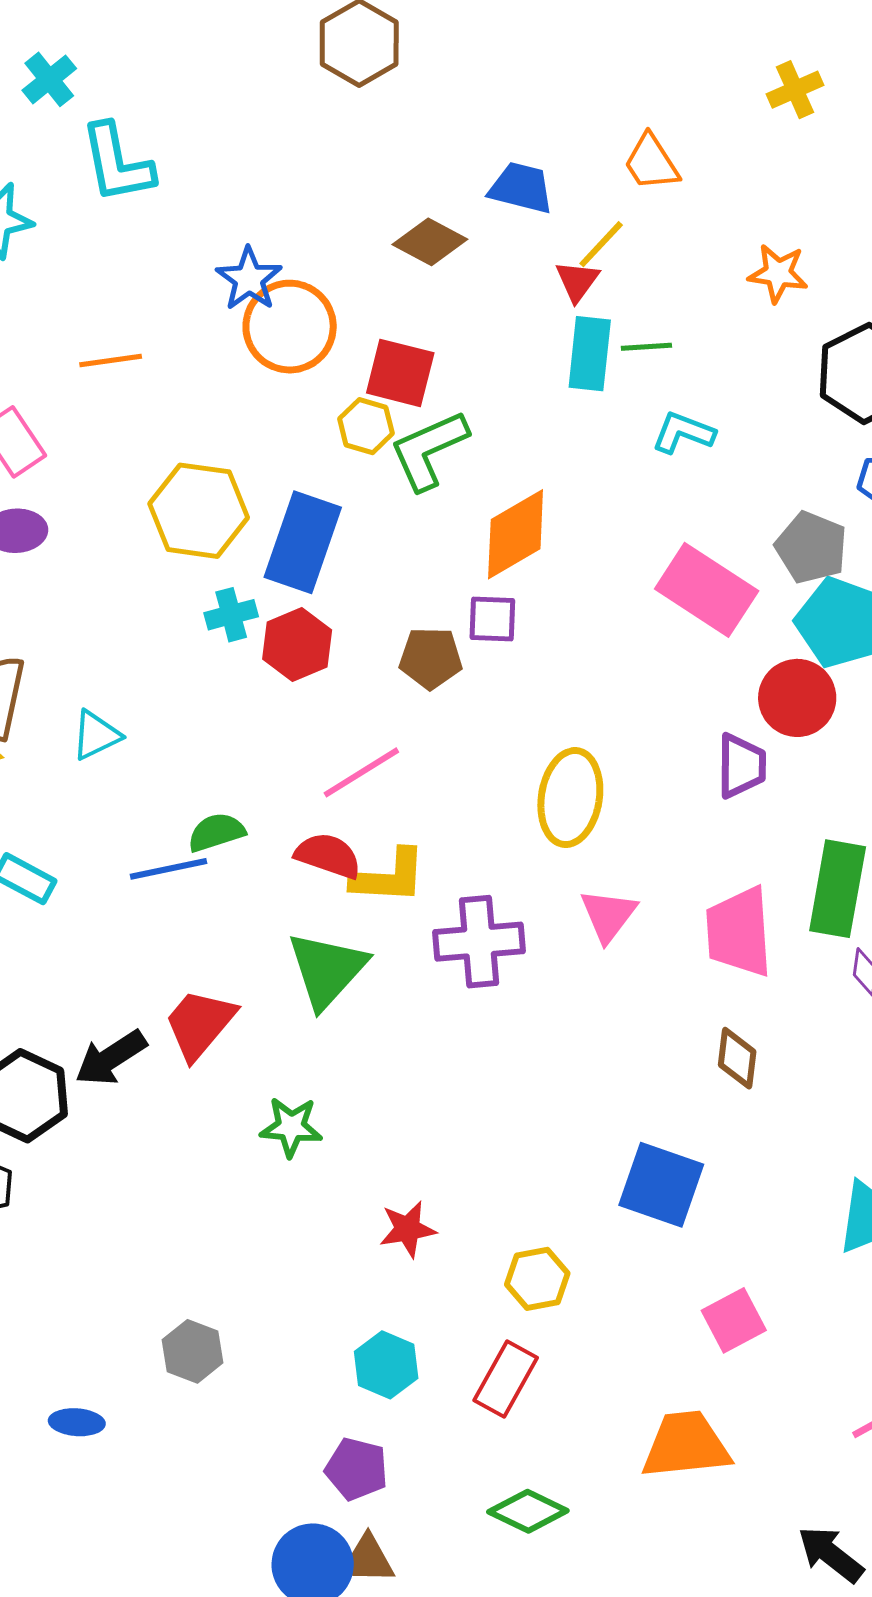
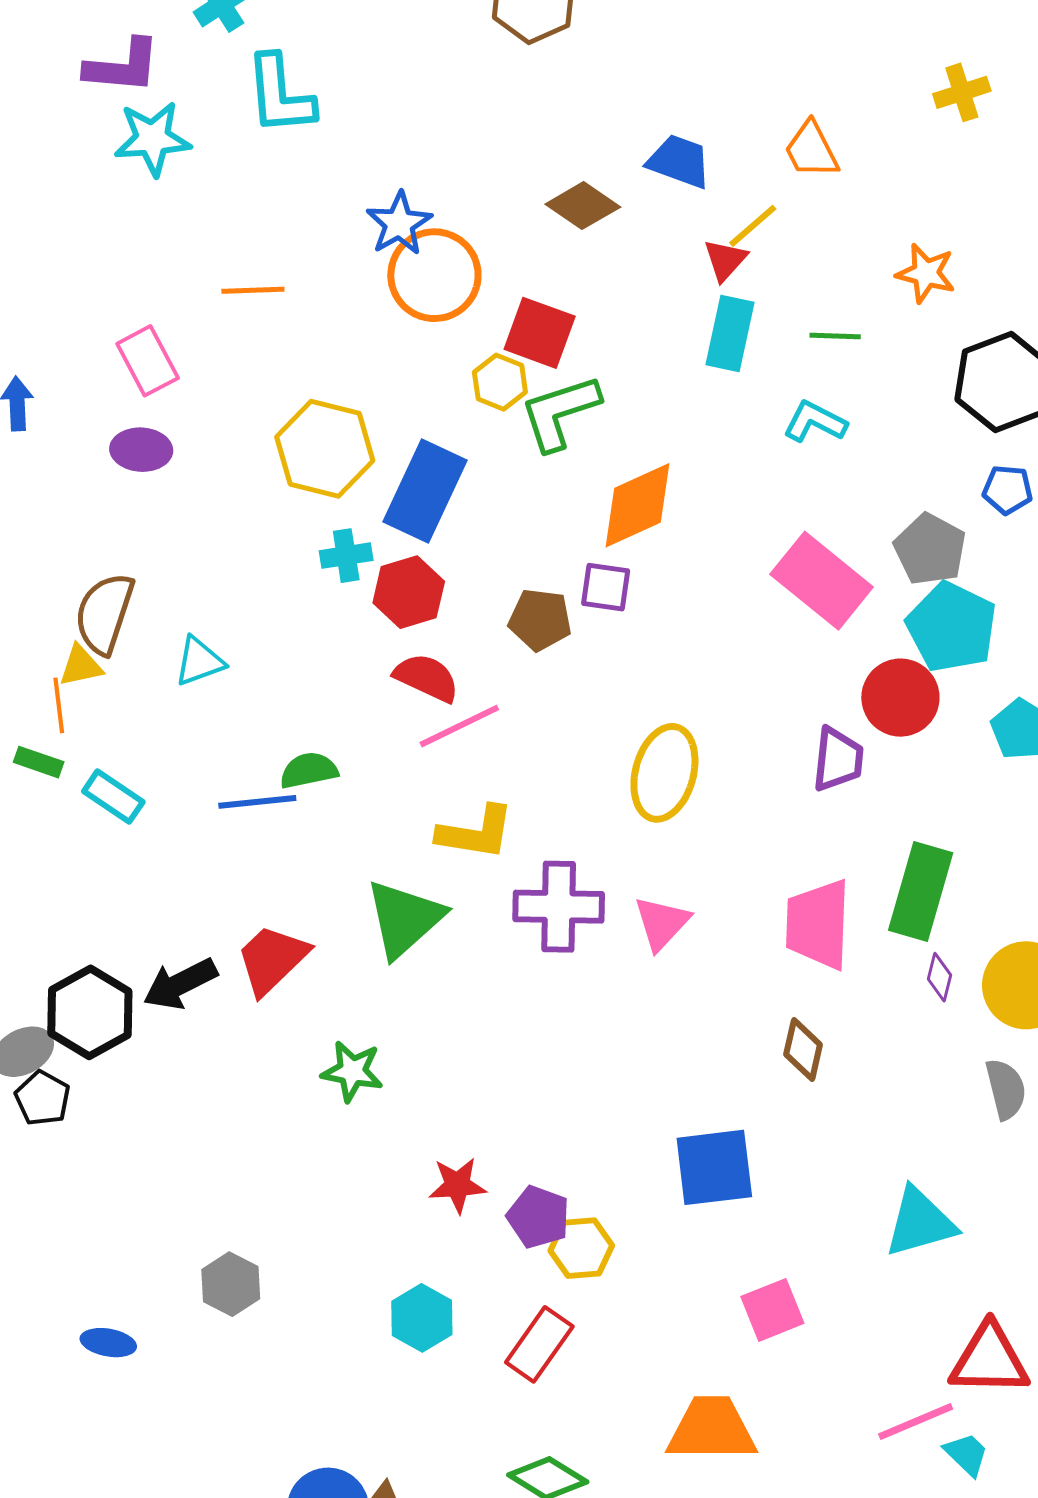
green line: (646, 347) -> (835, 336), moved
red semicircle: (328, 856) -> (427, 678), moved
pink triangle: (608, 915) -> (662, 923), moved
blue square: (661, 1185) -> (714, 1167), turned -32
purple pentagon: (356, 1469) -> (538, 1217), moved

